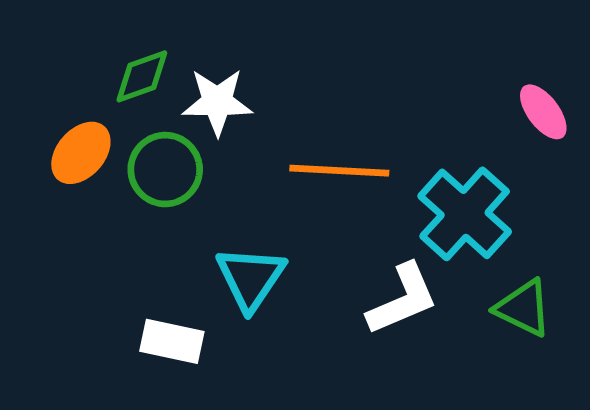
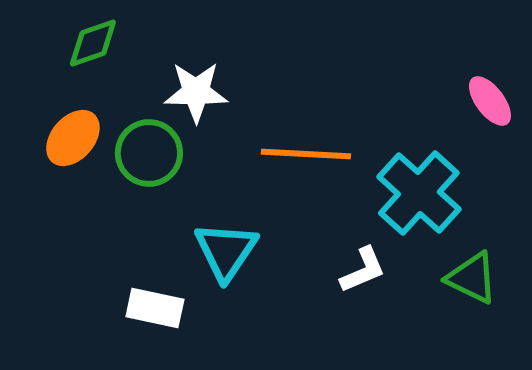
green diamond: (142, 76) -> (93, 43), moved
white L-shape: (402, 299) -> (363, 270), size x0.7

